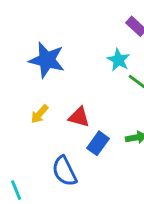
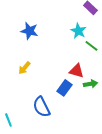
blue star: (47, 60) -> (29, 31), size x0.7
red triangle: (79, 117) -> (76, 71), moved

